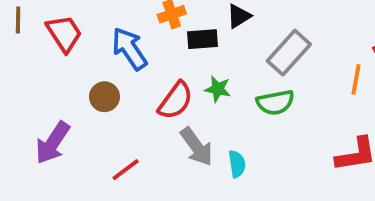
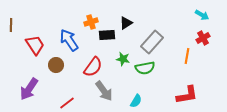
red trapezoid: (64, 33) -> (35, 45), moved
green star: (218, 89) -> (123, 59), moved
cyan semicircle: (237, 164) -> (136, 101), moved, turned 40

